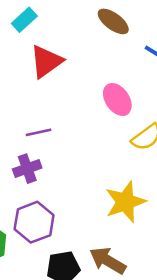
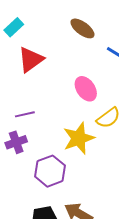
yellow star: (125, 202) -> (79, 138), moved
purple hexagon: (34, 222) -> (50, 171), moved

